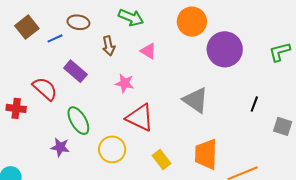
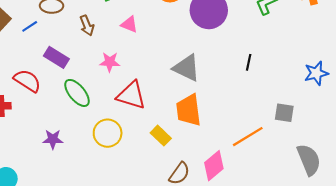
green ellipse: (78, 121) -> (77, 93), moved
gray square: (283, 126) -> (284, 113), moved
orange trapezoid: (206, 154) -> (189, 110), moved

